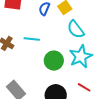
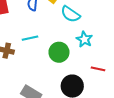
cyan star: (81, 56) -> (84, 39), size x0.7

